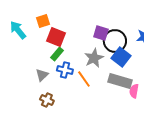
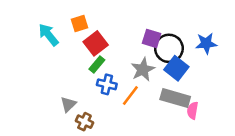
red square: (56, 37) -> (96, 43), turned 30
gray triangle: (42, 75) -> (68, 104), moved
orange line: (84, 79) -> (130, 96), turned 72

